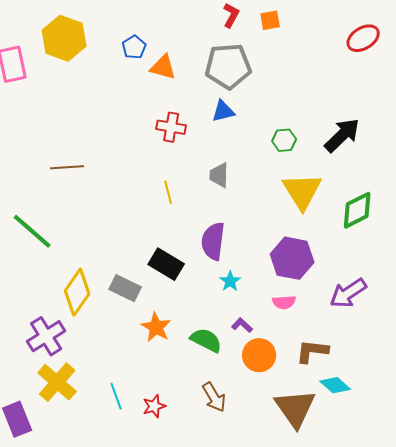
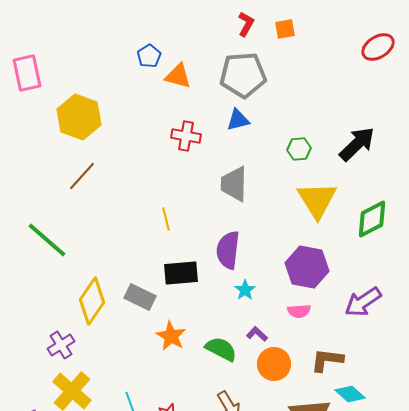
yellow hexagon: (64, 38) -> (79, 117), moved
brown line: (67, 167) -> (82, 176), turned -44
gray trapezoid: (219, 175) -> (234, 184), size x1.4
yellow line: (168, 192) -> (166, 219), moved
black rectangle: (166, 264) -> (181, 273), turned -36
purple cross: (46, 336) -> (61, 345), size x0.7

